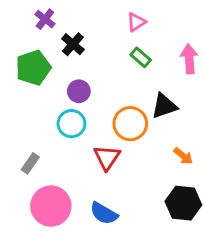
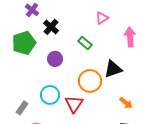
pink triangle: (136, 22) -> (102, 18), moved
green rectangle: (141, 57) -> (85, 43), moved
cyan circle: (71, 124) -> (50, 95), moved

